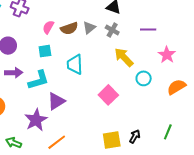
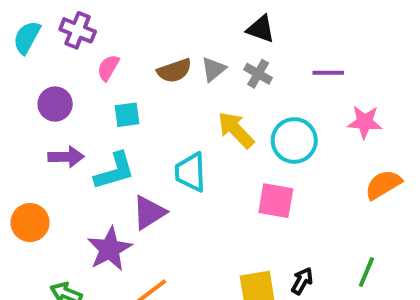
pink semicircle: (48, 27) -> (108, 68), moved
pink star: (167, 55) -> (365, 122), turned -30
yellow arrow: (124, 57) -> (236, 130), moved
cyan trapezoid: (75, 64) -> (190, 172), moved
cyan circle: (144, 78) -> (294, 140), moved, size x1.5
pink square: (108, 95) -> (276, 201), moved, turned -36

